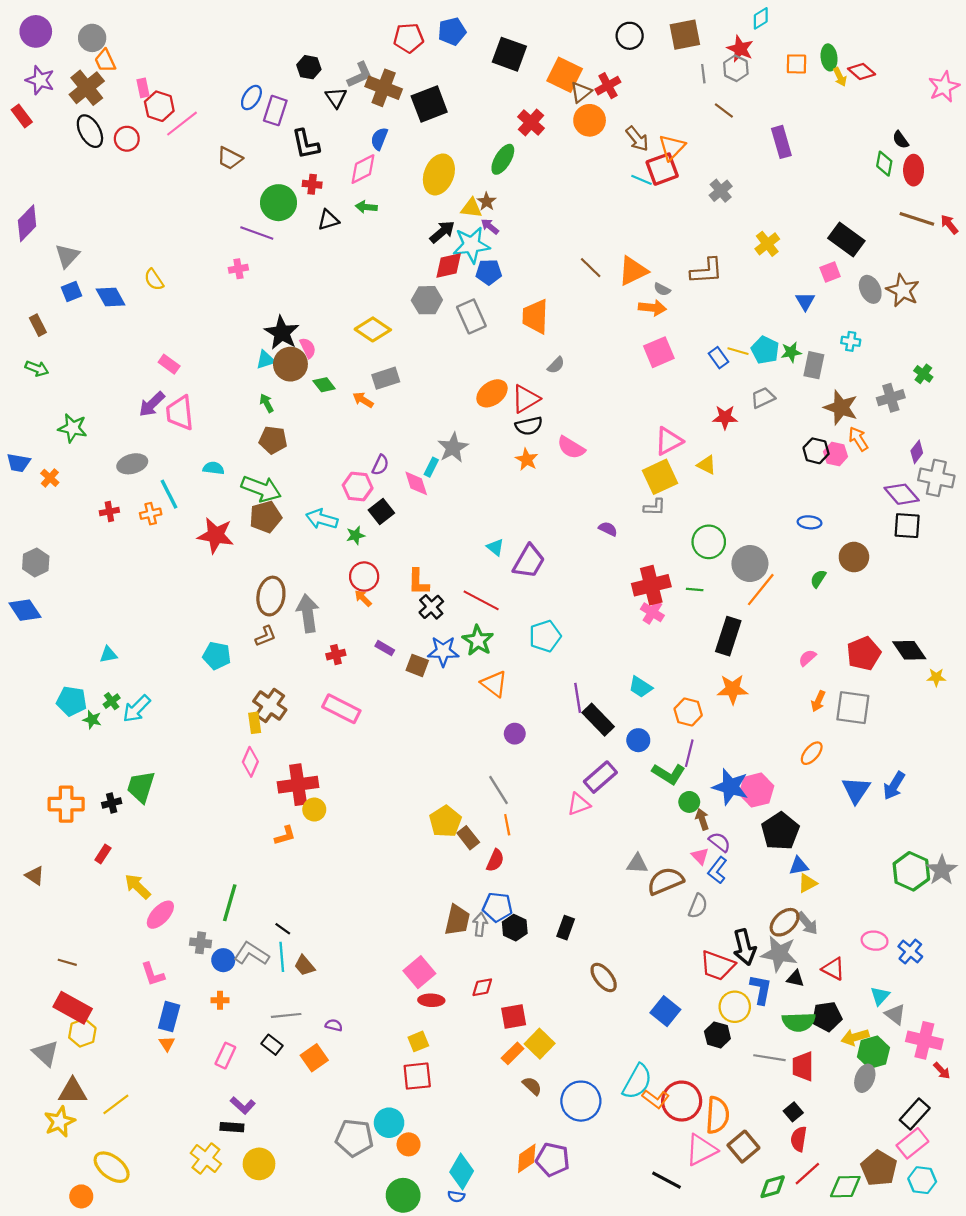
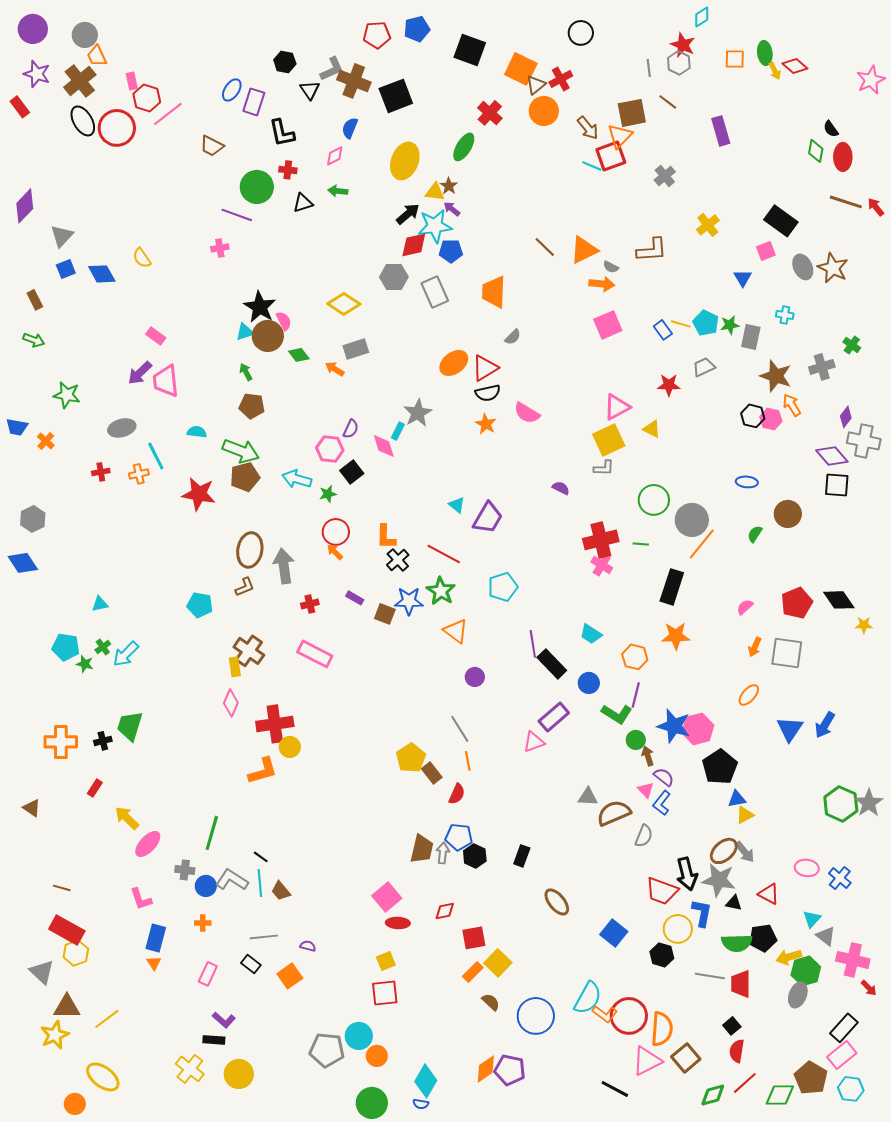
brown square: (685, 35) -> (632, 113), moved
red circle: (127, 139) -> (117, 128), size x1.6
pink diamond: (363, 169) -> (335, 156), size x0.7
orange L-shape: (285, 836) -> (263, 771), size x1.5

